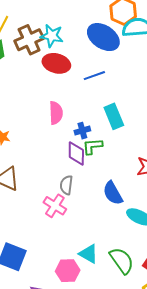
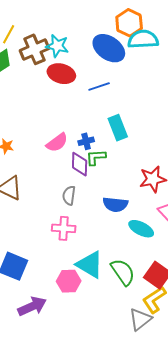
pink semicircle: (56, 113) -> (57, 143), moved, turned 55
blue semicircle: (113, 193) -> (115, 204), turned -55
pink cross: (55, 206) -> (64, 228), moved, turned -30
cyan triangle: (89, 254) -> (90, 265), size x1.4

